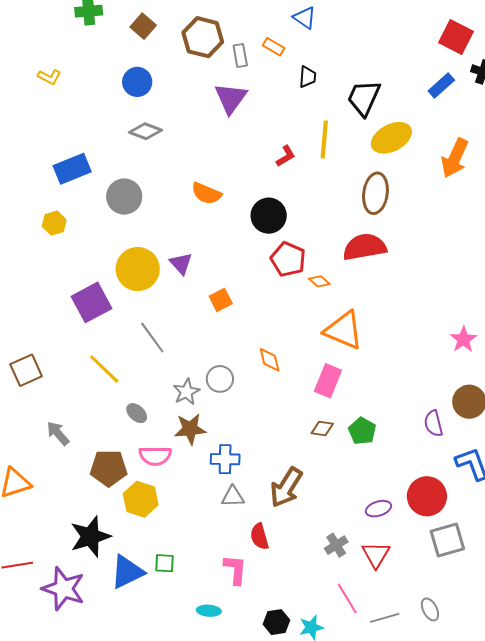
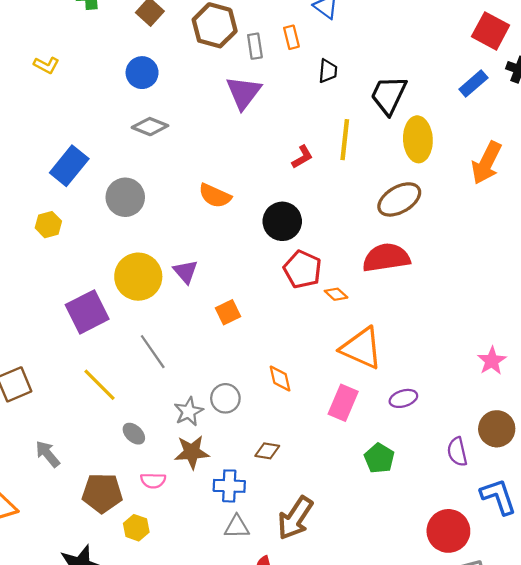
orange rectangle: (274, 47) -> (291, 37), turned 45
yellow ellipse: (391, 138) -> (418, 139), turned -66
blue rectangle: (72, 169) -> (69, 166), turned -30
brown ellipse: (375, 193) -> (399, 199), turned 51
brown diamond: (322, 429) -> (267, 451), moved
pink semicircle: (155, 456) -> (153, 481), size x0.7
yellow hexagon: (141, 499) -> (136, 528), size x0.7
purple ellipse: (378, 509) -> (403, 398), moved

